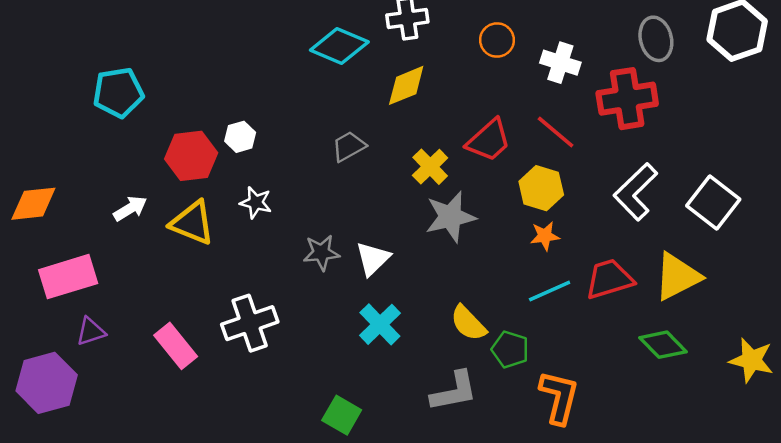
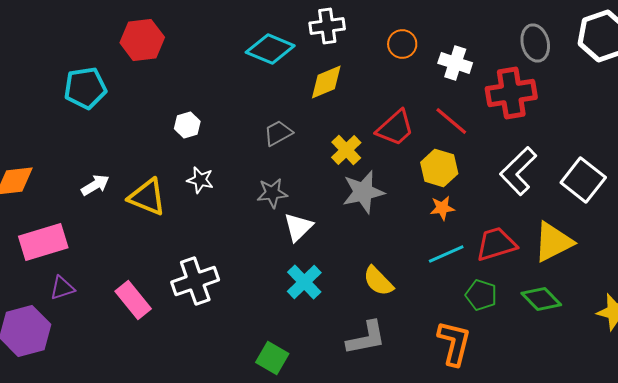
red hexagon: (191, 156) -> (142, 40), moved
gray star: (321, 253) -> (272, 193), moved
green pentagon: (510, 349) -> (481, 295), moved

